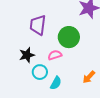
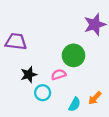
purple trapezoid: (38, 25) -> (16, 42), moved, turned 90
cyan semicircle: (56, 83) -> (75, 104), moved

